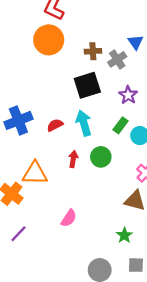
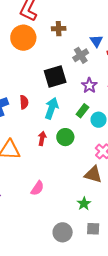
brown cross: (93, 51) -> (59, 29), moved
cyan arrow: (84, 123) -> (51, 108), turned 35
red semicircle: (55, 125) -> (24, 102), moved, turned 112

